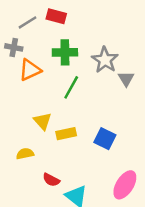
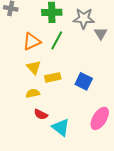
gray star: (105, 60) -> (84, 18), turned -30
orange triangle: (30, 70) -> (32, 41), moved
yellow semicircle: (25, 154) -> (33, 93), moved

